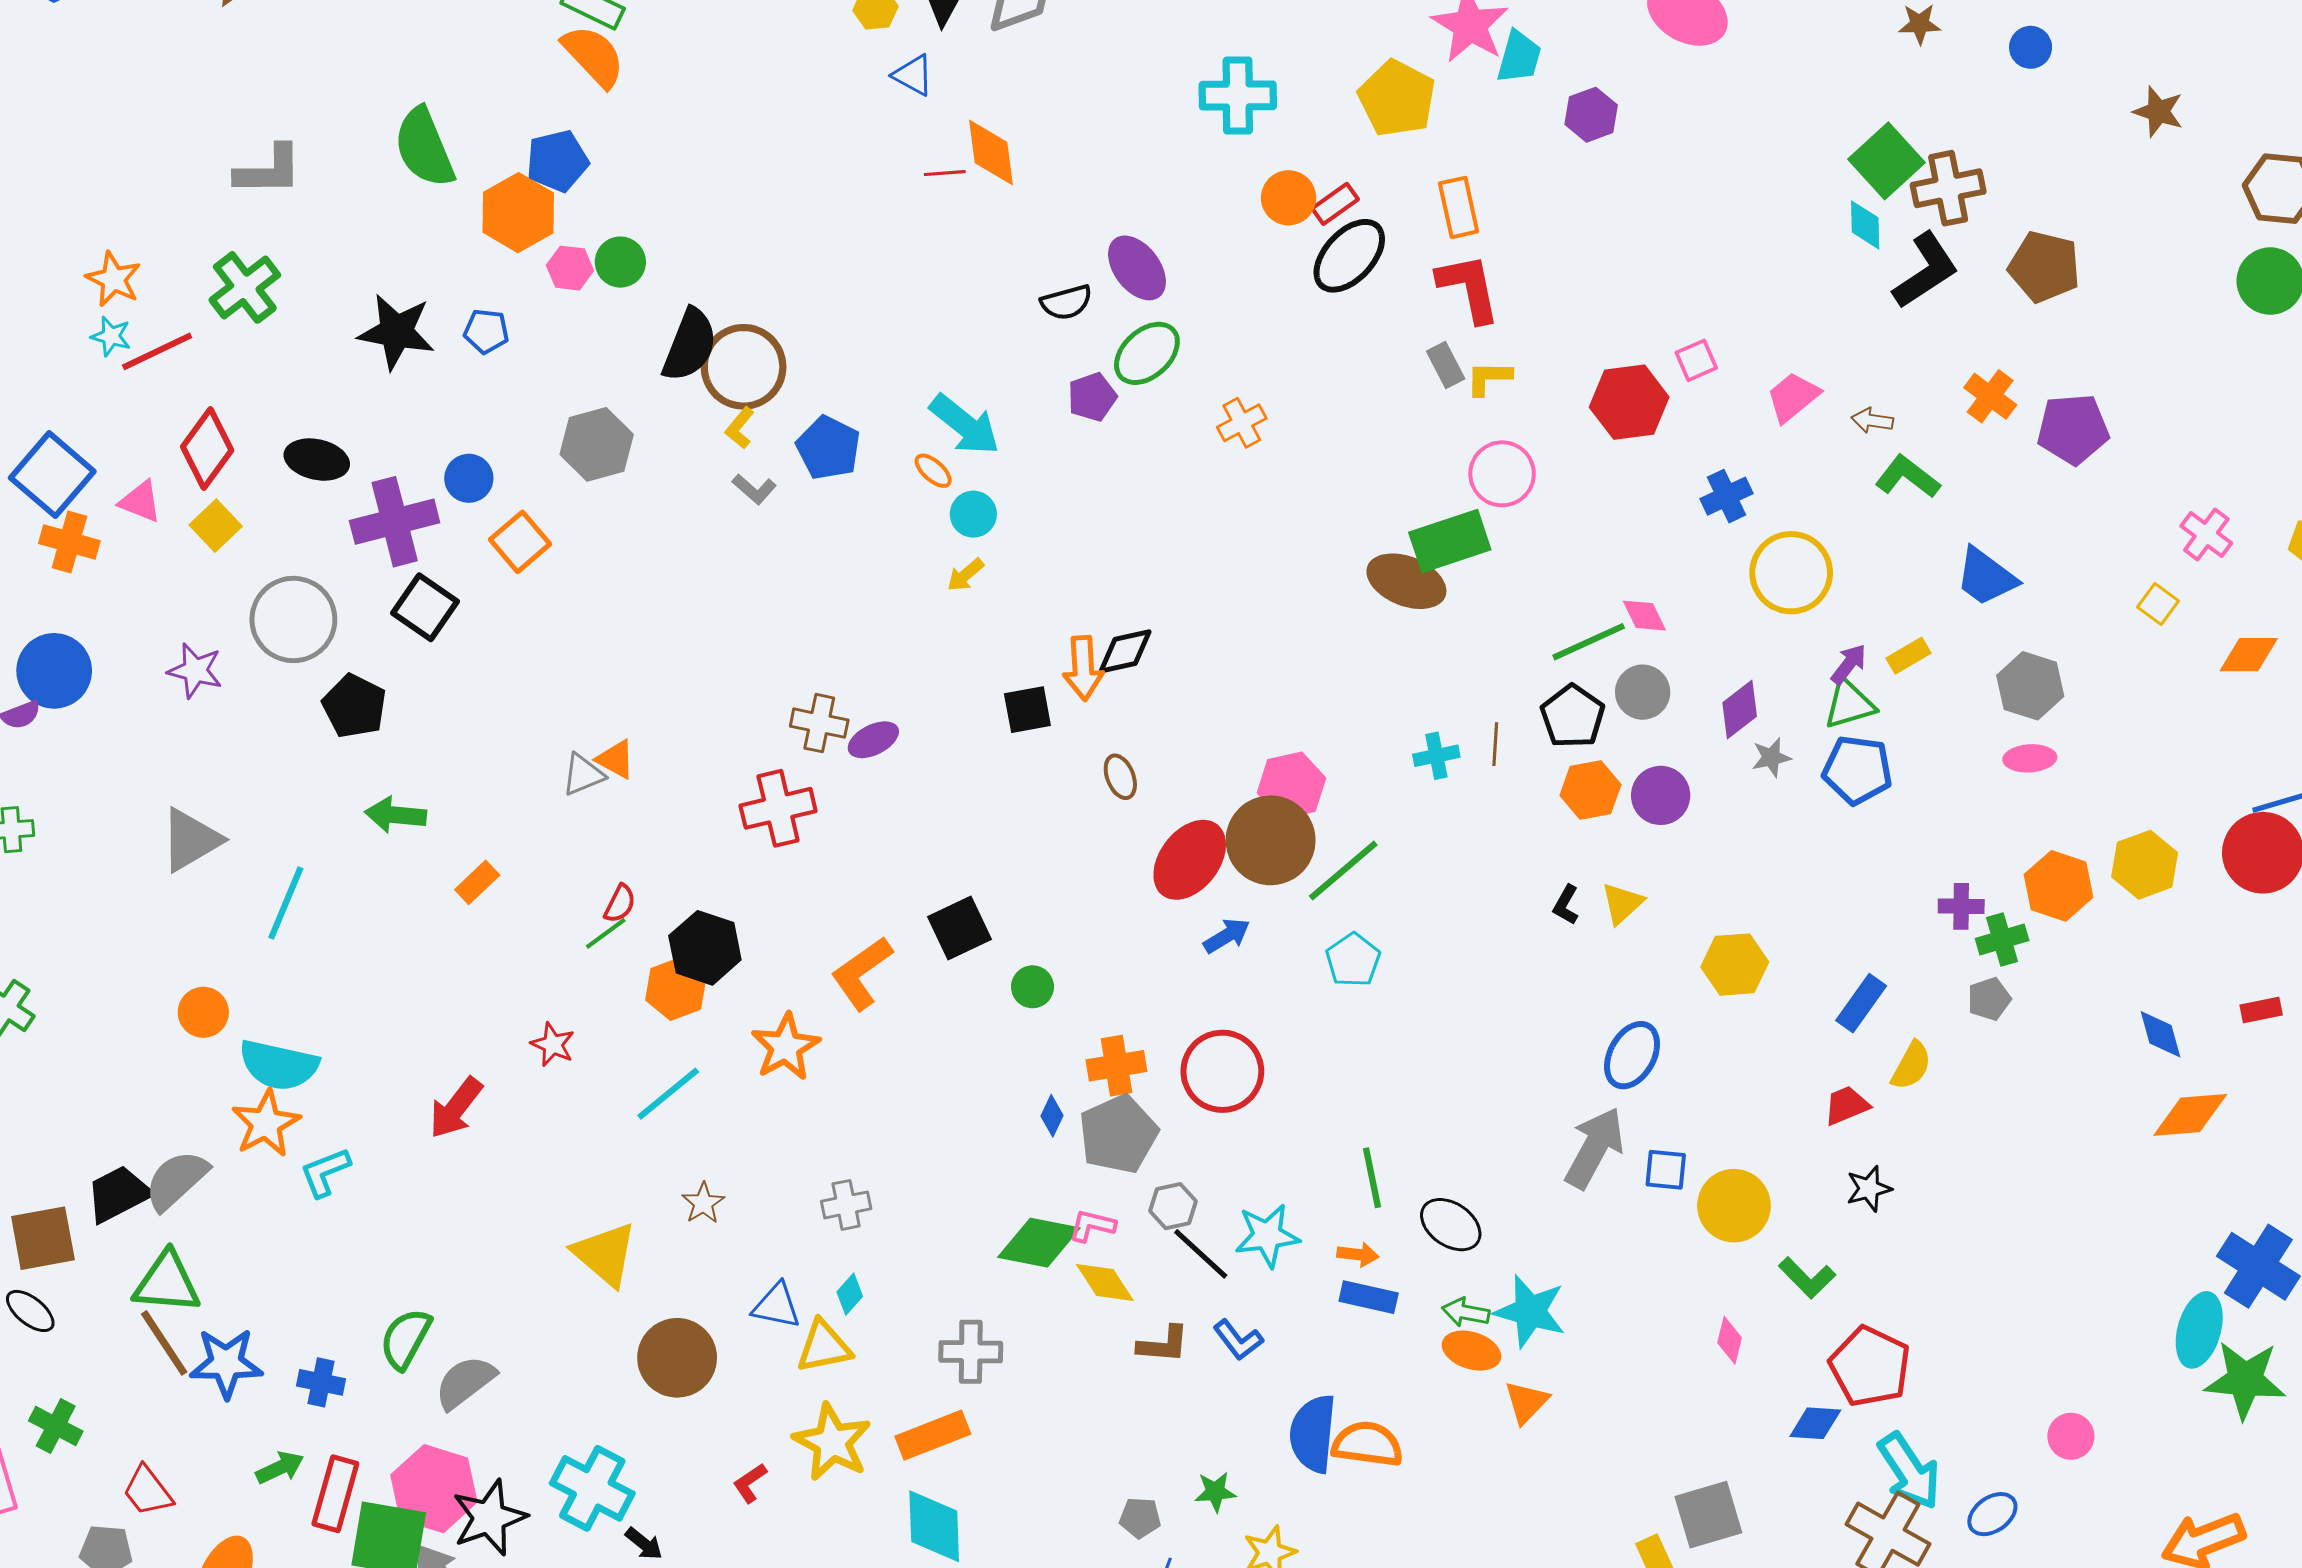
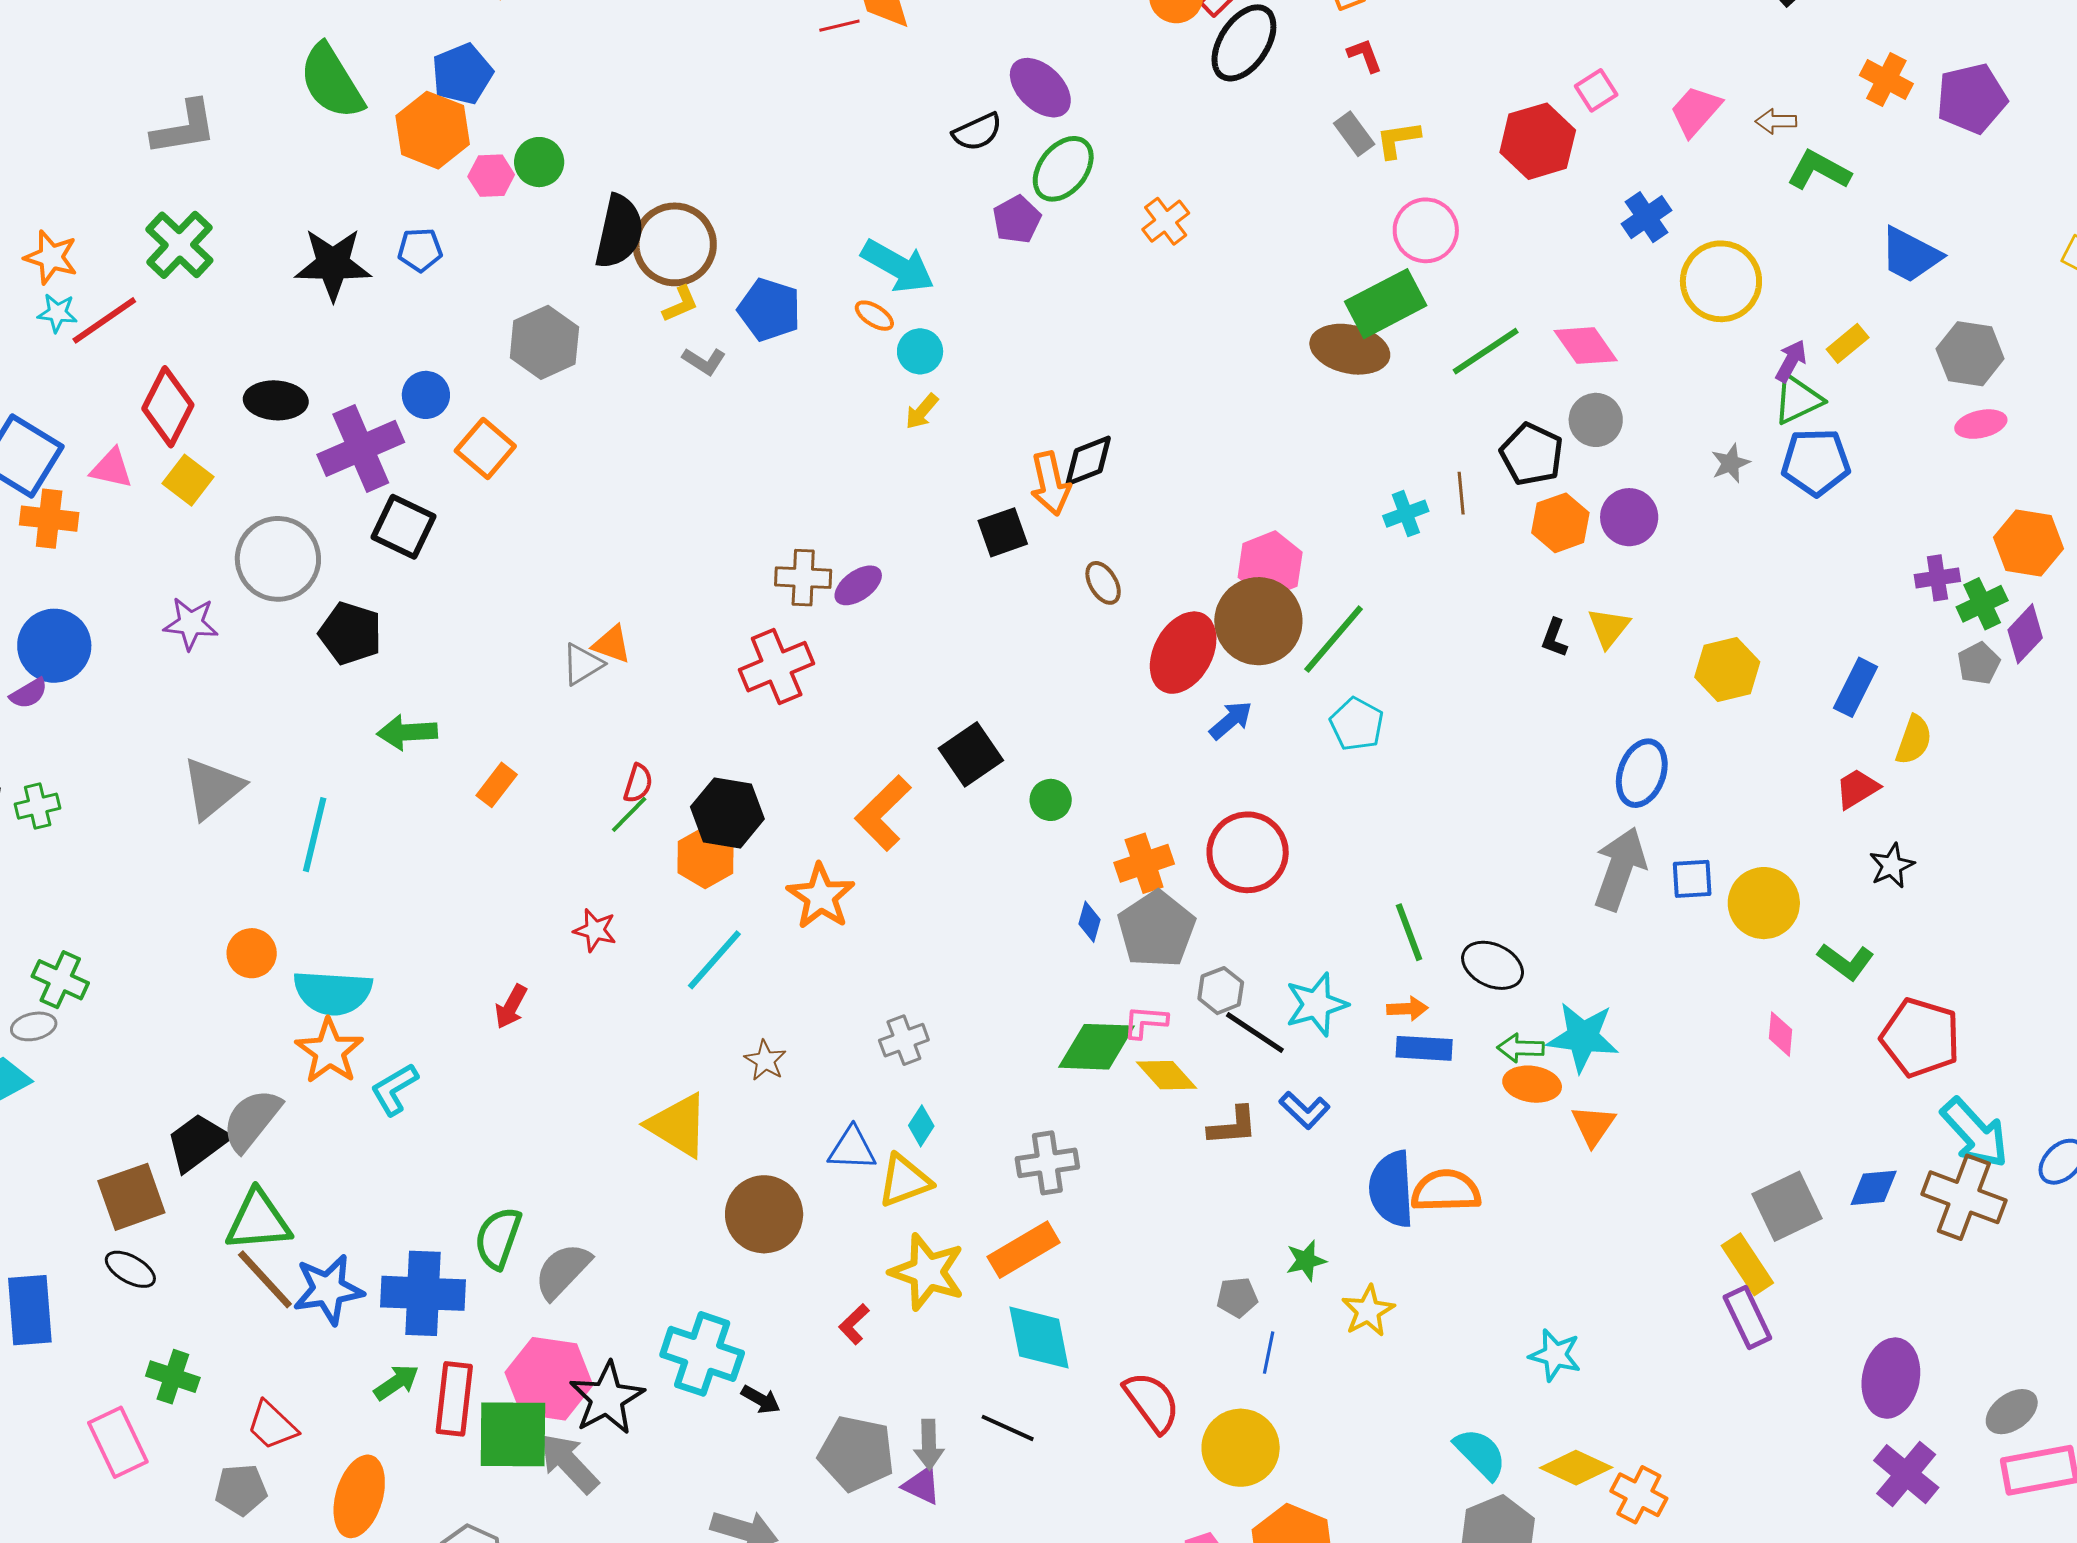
red L-shape: (1469, 288) -> (1365, 55), size x0.5
yellow L-shape: (740, 428) -> (680, 304), turned -144
pink diamond: (1644, 616) -> (1586, 346), size x1.4
green line: (1589, 642) -> (1486, 351), moved
purple diamond: (1740, 709) -> (2025, 634), moved
red arrow: (456, 1108) -> (511, 1007), size x0.7
blue cross: (321, 1382) -> (423, 1293), size x1.8
blue diamond: (1815, 1423) -> (1874, 1188), moved

